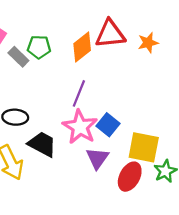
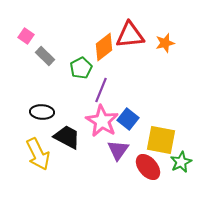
green pentagon: (39, 47) -> (81, 68), moved, turned -30
red ellipse: (130, 177) -> (148, 167), turned -68

